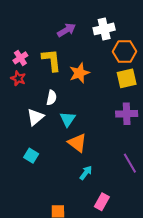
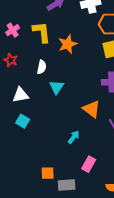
red star: (18, 78) -> (11, 60), moved
white triangle: (35, 117) -> (21, 95), moved, turned 30
orange triangle: (77, 143) -> (92, 109), moved

